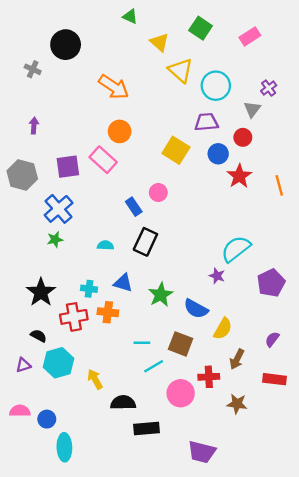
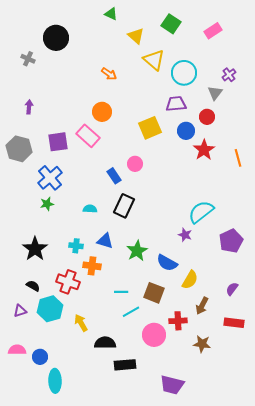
orange arrow: (114, 87) -> (109, 74), moved, size x0.6
yellow square: (176, 150) -> (150, 128), turned 35
red cross: (74, 317) -> (68, 282), moved, turned 30

